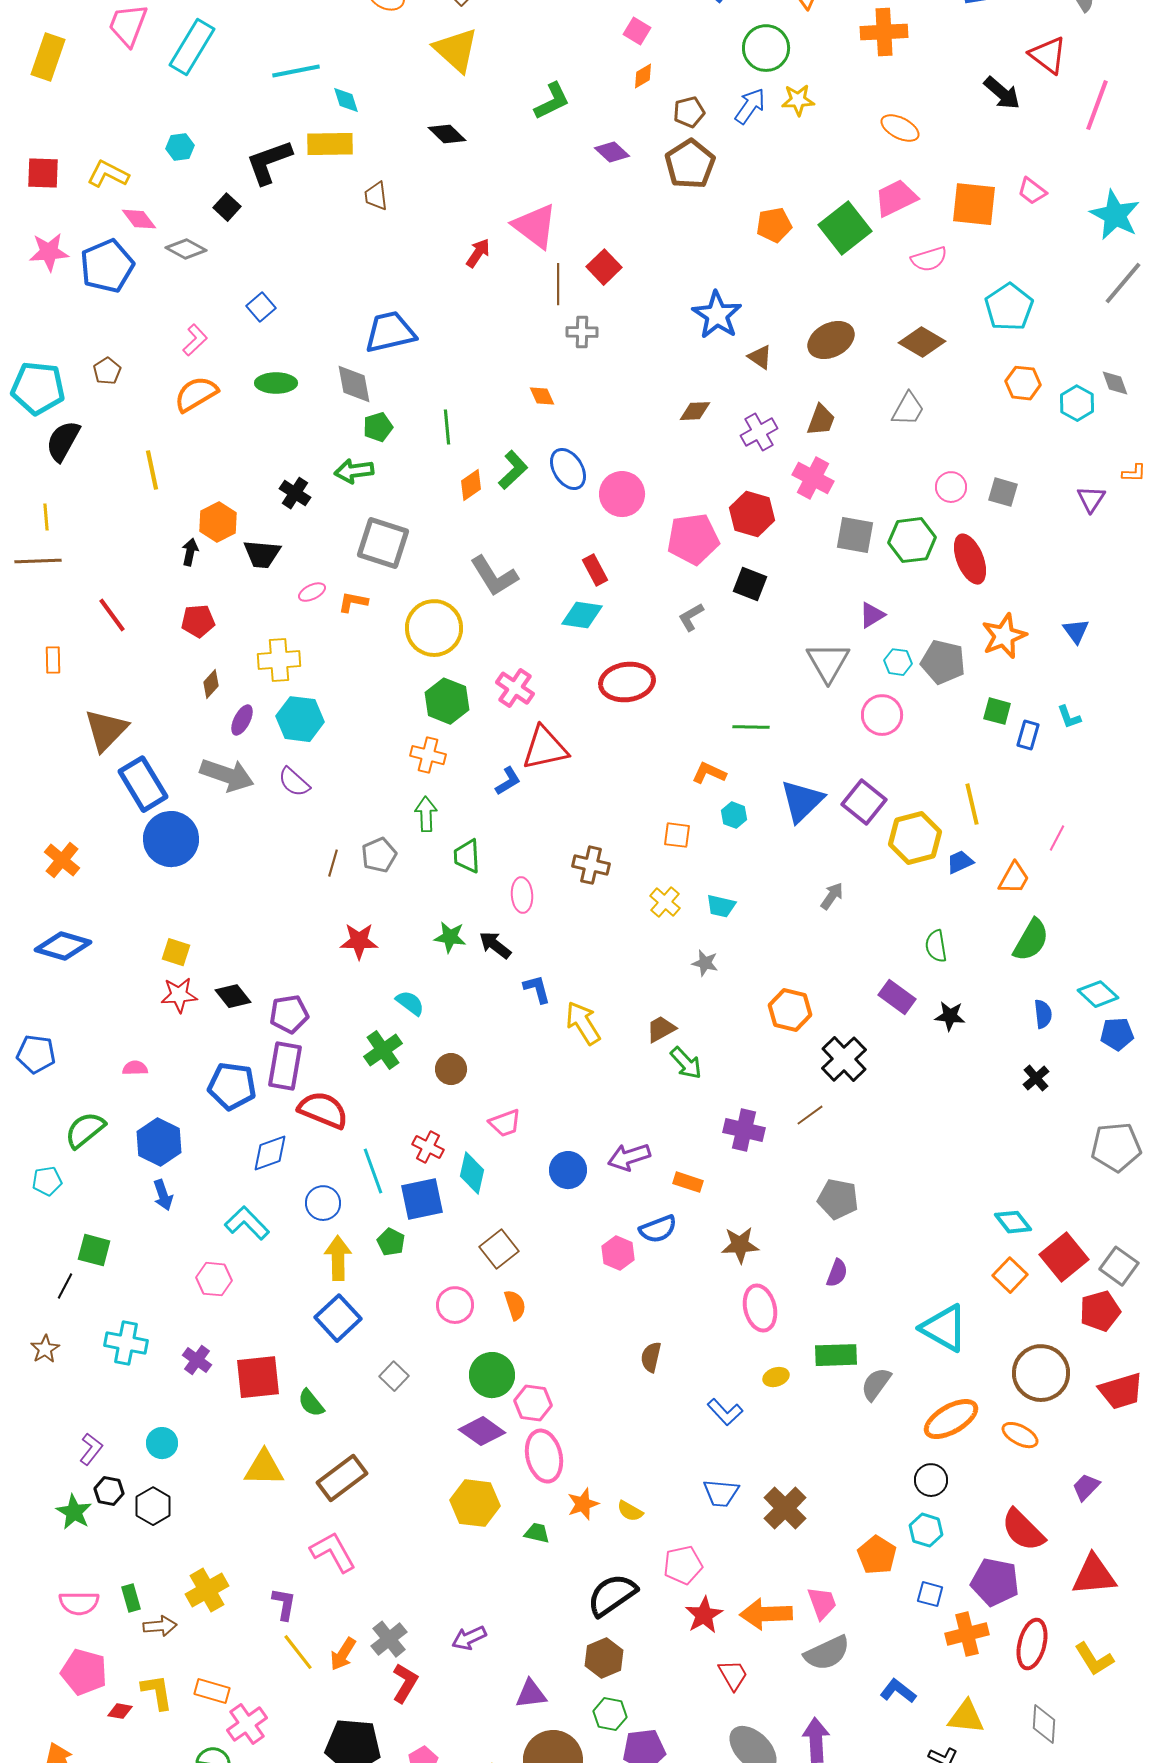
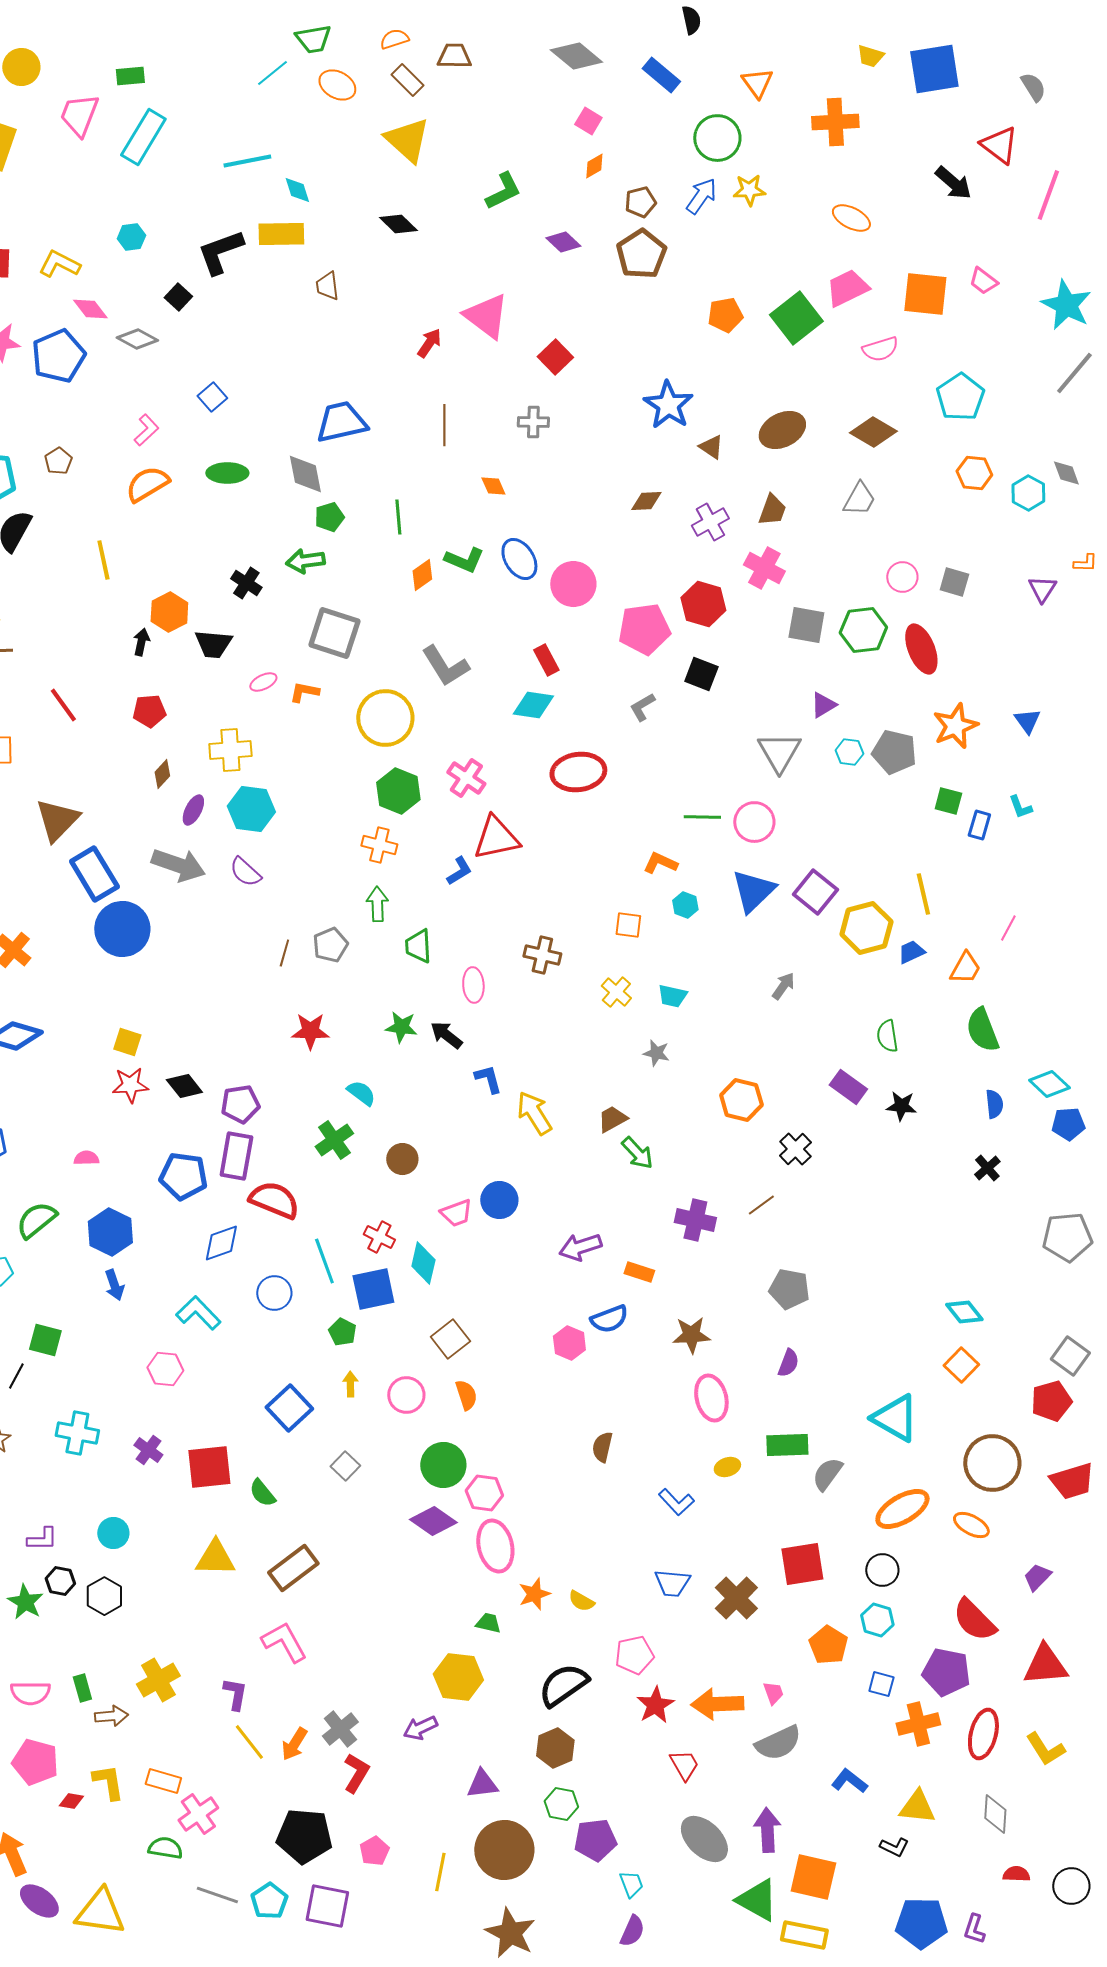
brown line: (558, 284) -> (444, 425), moved
green L-shape: (513, 470) -> (464, 560), turned 66
pink circle: (882, 715) -> (754, 822), moved
green semicircle: (1031, 940) -> (982, 1030), turned 129
black cross: (844, 1059) -> (795, 1149), size x0.7
blue circle: (568, 1170) -> (499, 1200), moved
red square: (1064, 1257) -> (802, 1564), moved, turned 30
yellow arrow: (338, 1258) -> (350, 1384), moved, size x0.6
purple L-shape: (91, 1449) -> (42, 1539), turned 52
yellow hexagon: (475, 1503) -> (458, 1677), moved
pink trapezoid: (822, 1603) -> (773, 1693), size x0.7

